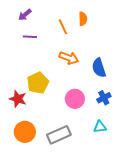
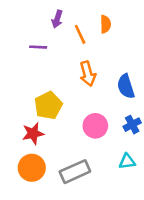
purple arrow: (25, 15) -> (57, 19), moved, turned -32
orange arrow: (69, 58) -> (88, 74), turned 54
red star: (18, 99) -> (33, 133), moved, turned -30

